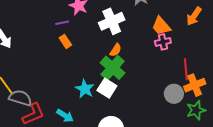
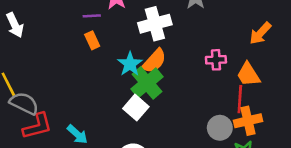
orange trapezoid: (161, 26) -> (248, 75), moved
orange semicircle: (116, 50) -> (154, 61), size x1.5
cyan star: (85, 89) -> (130, 64), moved

